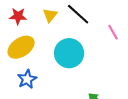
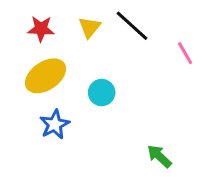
cyan circle: (69, 53) -> (102, 93), moved, size x0.6

